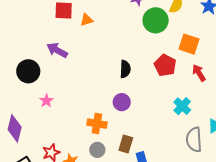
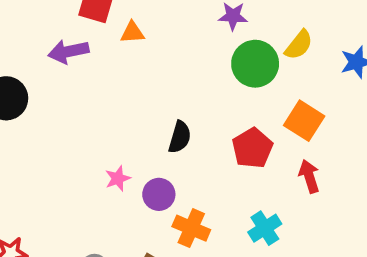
purple arrow: (57, 50) -> (68, 51), moved, turned -55
pink star: (46, 101) -> (118, 178), moved
orange cross: (97, 124) -> (191, 228), moved

